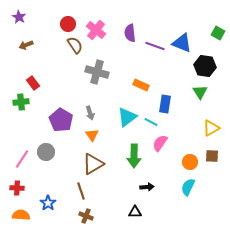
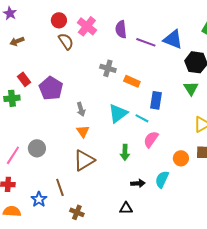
gray cross: (97, 72) -> (108, 68), moved, size x0.7
purple pentagon: (61, 120) -> (51, 88), moved
green arrow: (134, 156) -> (125, 152), size x0.7
cyan semicircle: (188, 187) -> (162, 179), moved
brown line: (81, 191) -> (60, 187), moved

